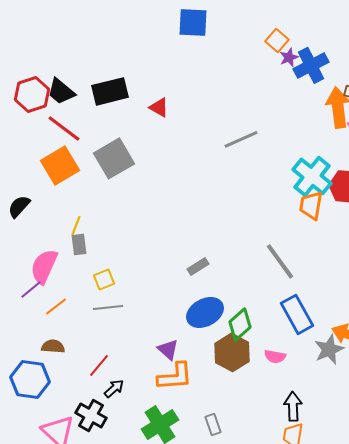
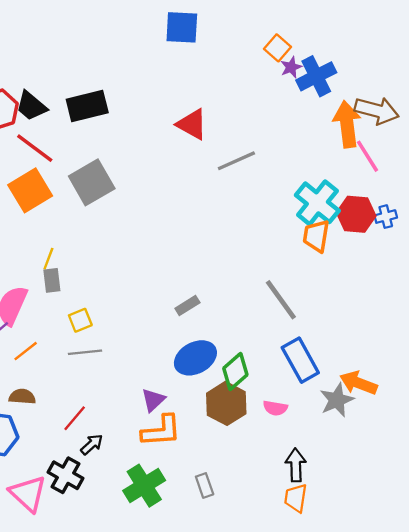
red triangle: (159, 107) -> (192, 124), moved, size x1.4
purple triangle: (168, 349) -> (153, 400), turned 35

